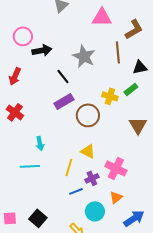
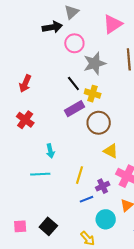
pink triangle: (102, 17) -> (113, 24), turned -35
pink circle: (23, 36) -> (74, 43), moved
black arrow: (42, 50) -> (52, 27), moved
gray star: (84, 56) -> (95, 63), turned 30
yellow cross: (110, 96) -> (93, 94), moved
yellow triangle: (88, 151) -> (111, 151), moved

